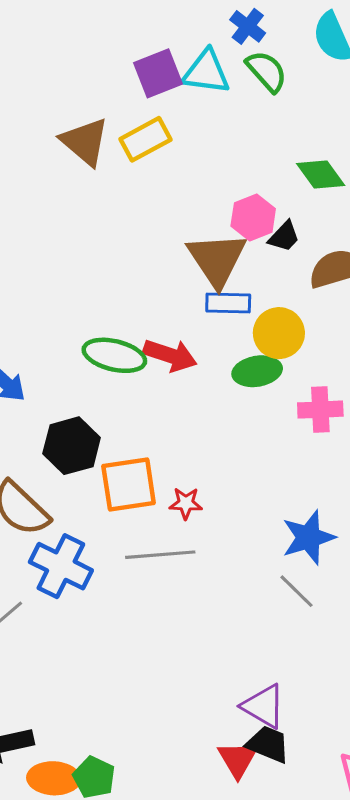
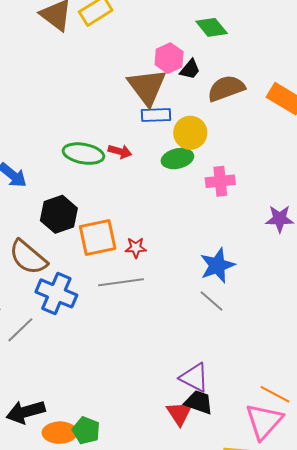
red arrow: (170, 355) -> (120, 151), size x0.7

